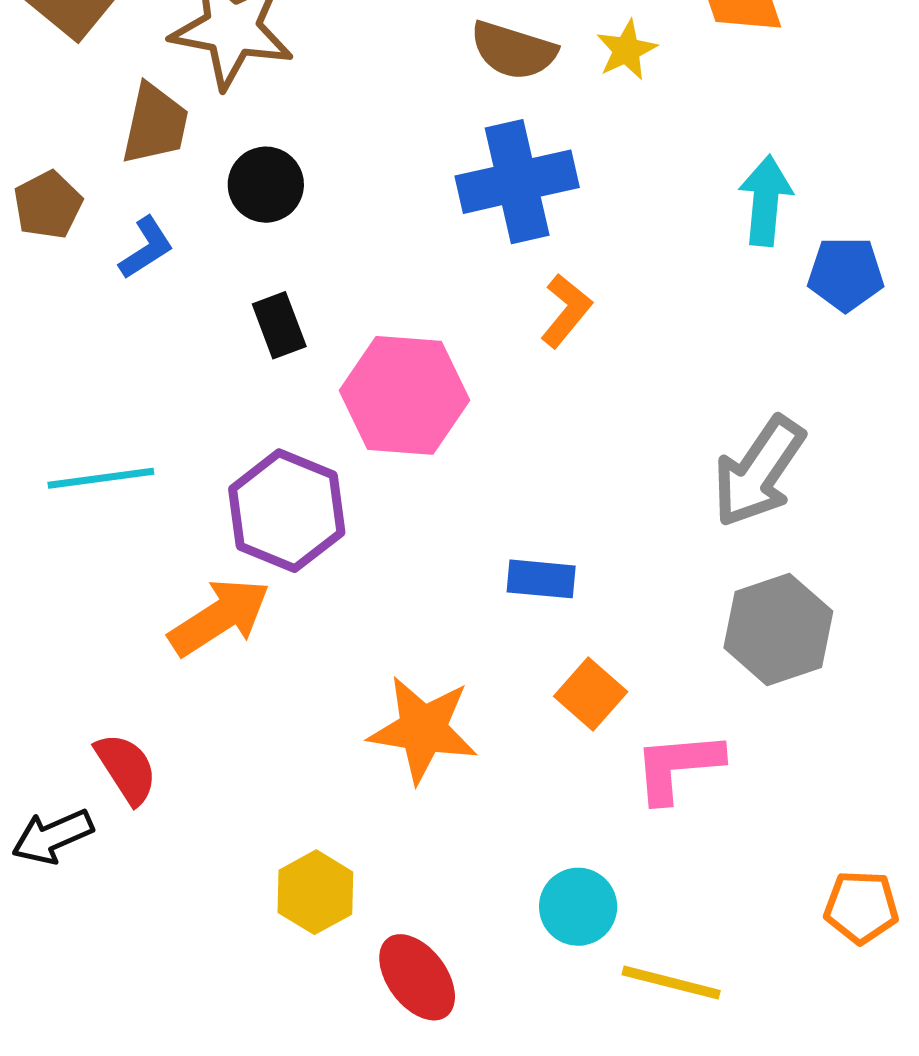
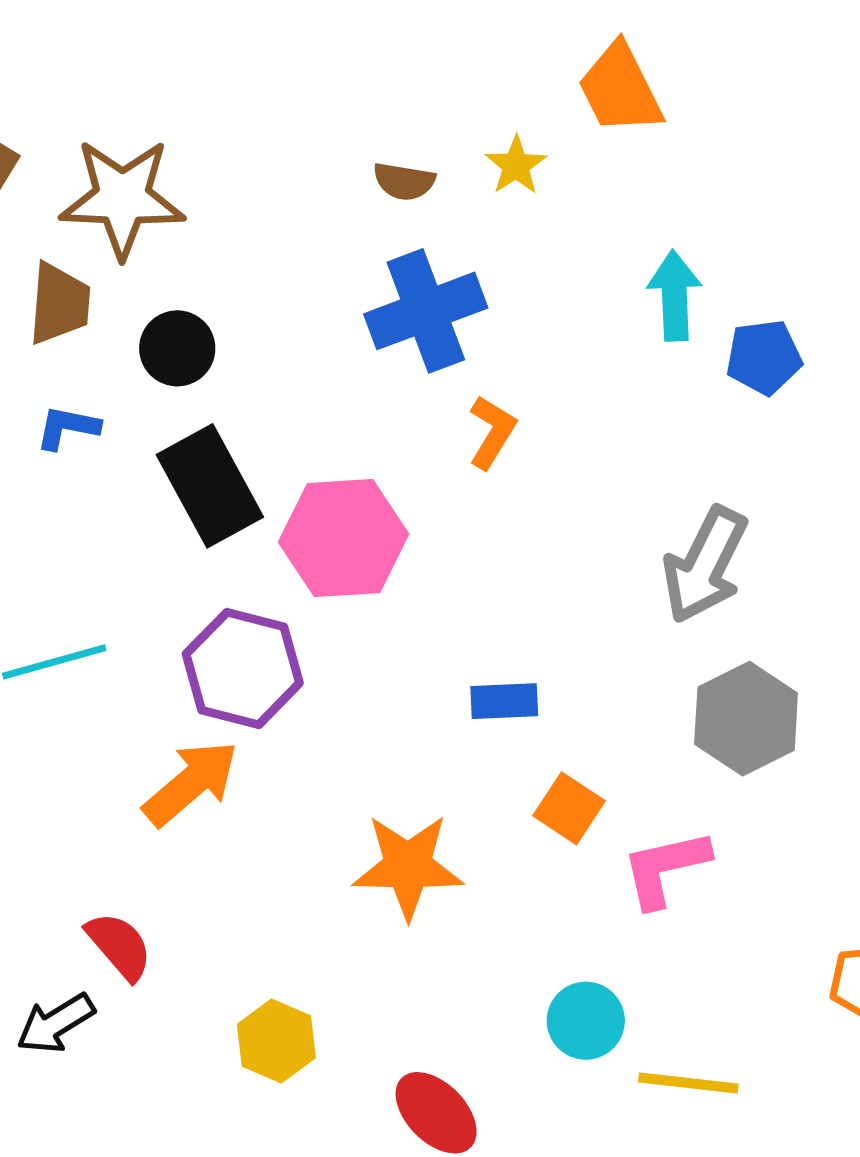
brown semicircle: (513, 50) -> (404, 181), size x0.7
blue L-shape: (146, 248) -> (67, 427), turned -128
black rectangle: (279, 325) -> (210, 486), size x1.8
yellow hexagon: (315, 892) -> (276, 1041), moved

